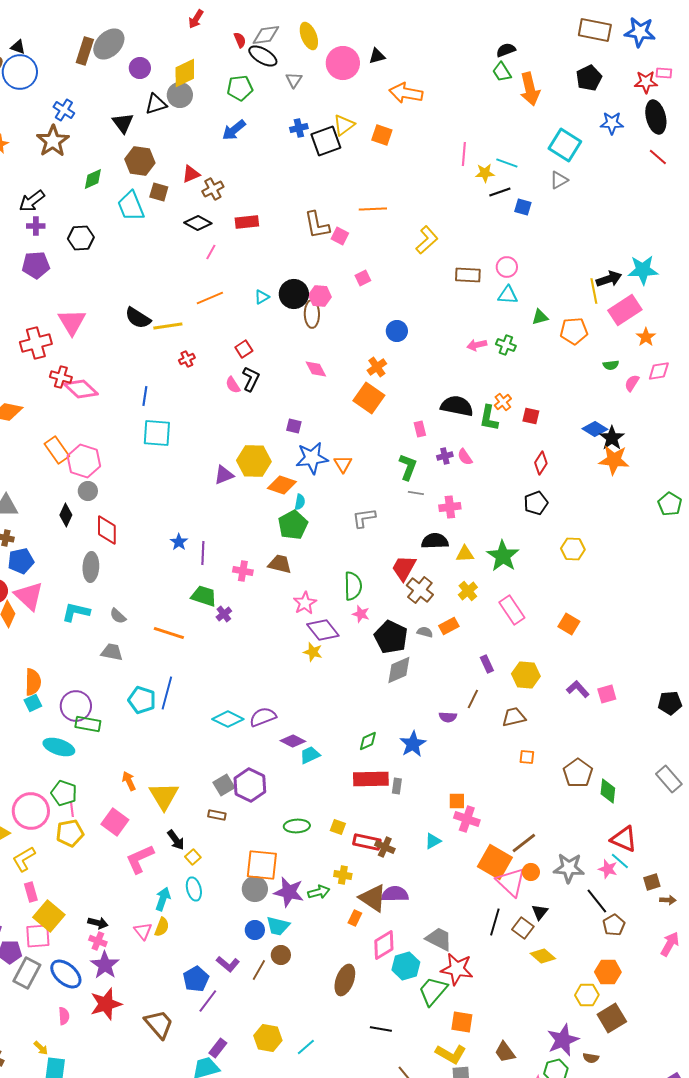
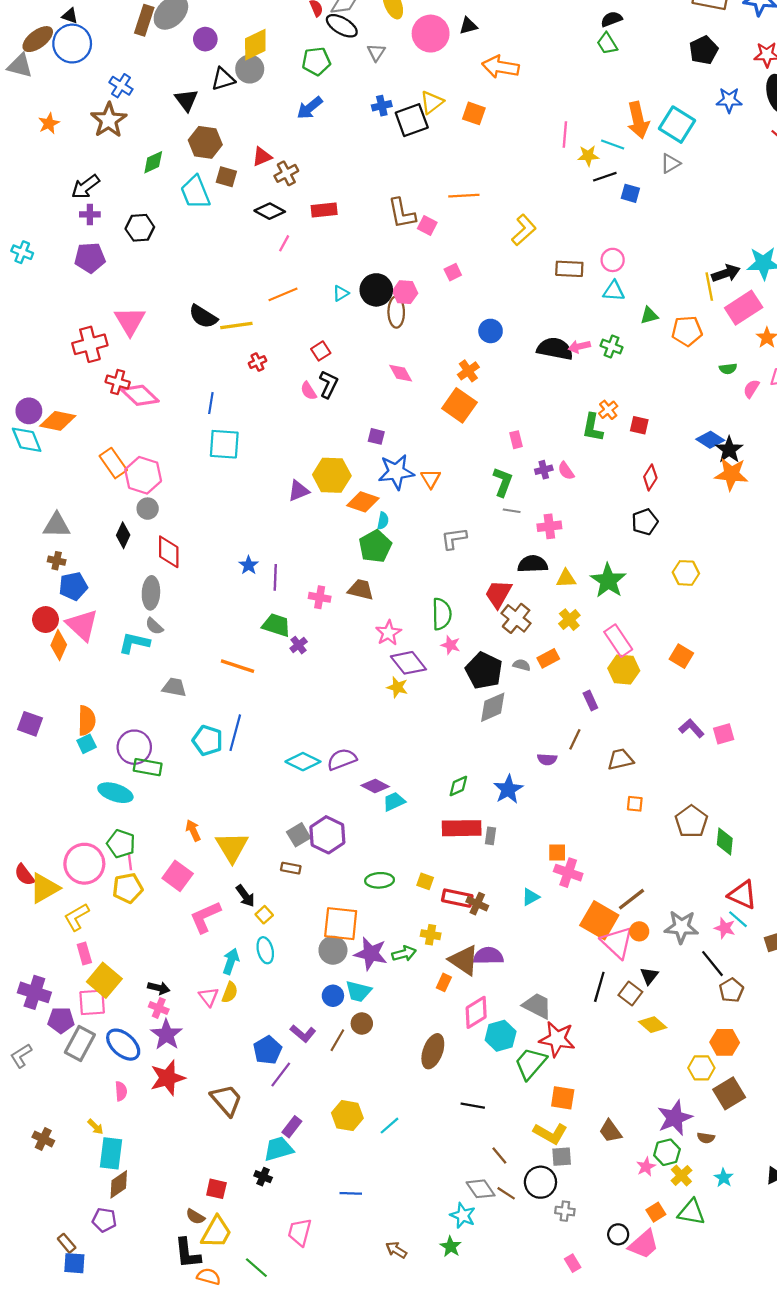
orange arrow: (530, 89) -> (638, 120), moved
black semicircle: (457, 406) -> (555, 349), moved
gray semicircle: (118, 616) -> (154, 626), moved
yellow hexagon: (526, 675) -> (624, 669), moved

